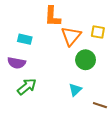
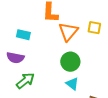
green circle: (86, 60) -> (70, 62), moved
cyan triangle: (75, 90) -> (72, 84), turned -40

